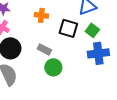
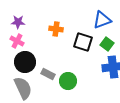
gray rectangle: (44, 49) -> (48, 74), moved

